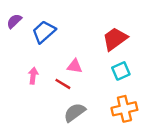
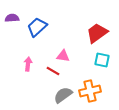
purple semicircle: (14, 21) -> (12, 18), turned 40
cyan square: (121, 71) -> (102, 60), turned 35
orange cross: (124, 109) -> (90, 91), moved

